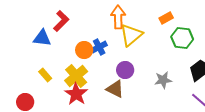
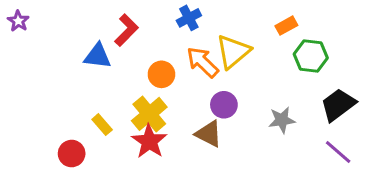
orange arrow: (118, 17) -> (203, 62), moved, turned -45
blue cross: (99, 47) -> (189, 18), moved
yellow rectangle: (45, 75) -> (102, 125), moved

